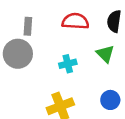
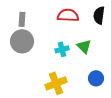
gray rectangle: (28, 26) -> (22, 19), moved
green triangle: (105, 54) -> (84, 46), moved

